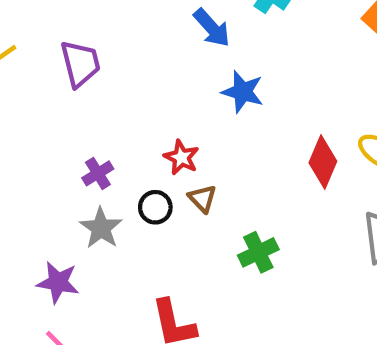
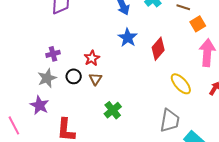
red diamond: (323, 162) -> (158, 49), moved
green cross: (258, 252) -> (113, 110), turned -30
purple star: (58, 282) -> (40, 105), moved

